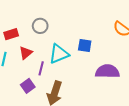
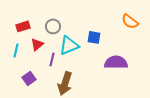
gray circle: (40, 26) -> (53, 26), moved
purple square: (28, 86) -> (29, 78), moved

